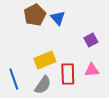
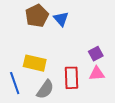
purple square: (91, 40) -> (96, 54), moved
yellow rectangle: (45, 60) -> (35, 63), moved, turned 35

